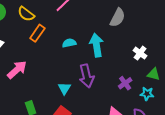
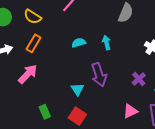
orange rectangle: (37, 33) -> (33, 43), moved
cyan arrow: (96, 45) -> (106, 43), size x0.6

